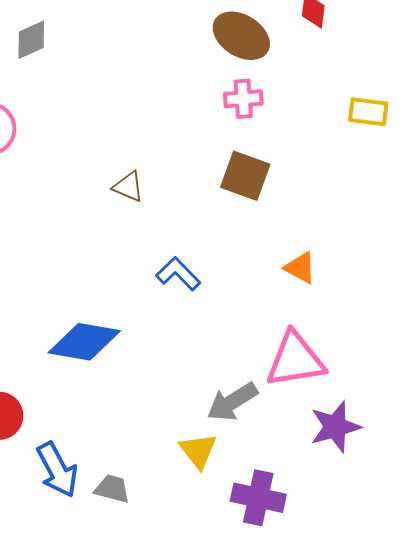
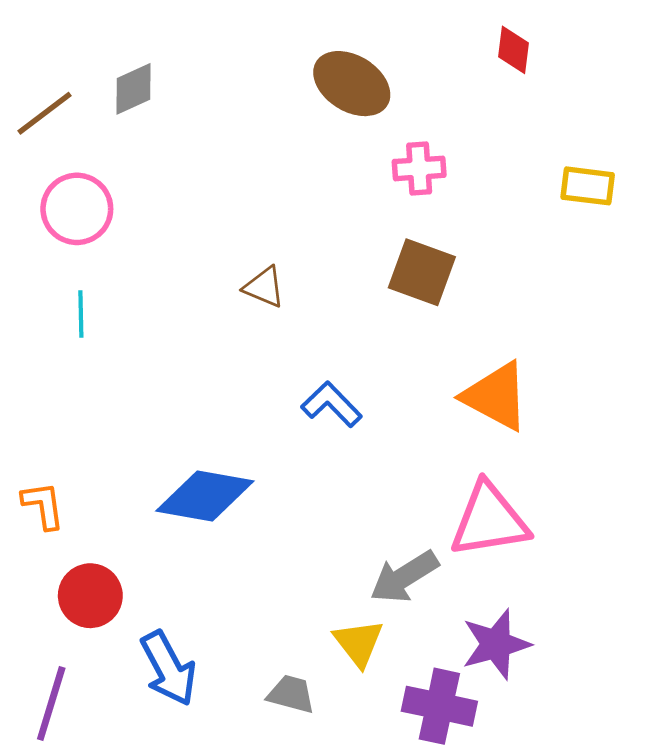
brown ellipse: (241, 36) -> (352, 84), moved
orange triangle: (300, 268) -> (496, 396), size x1.6
purple star: (335, 427) -> (496, 644), moved
gray trapezoid: (112, 489) -> (291, 694), moved

